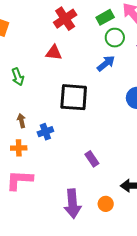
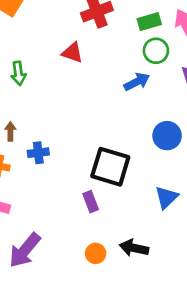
black square: (74, 97) -> (110, 167), moved
purple arrow: (73, 204) -> (25, 250), moved, turned 32
orange circle: (106, 204) -> (96, 253), moved

